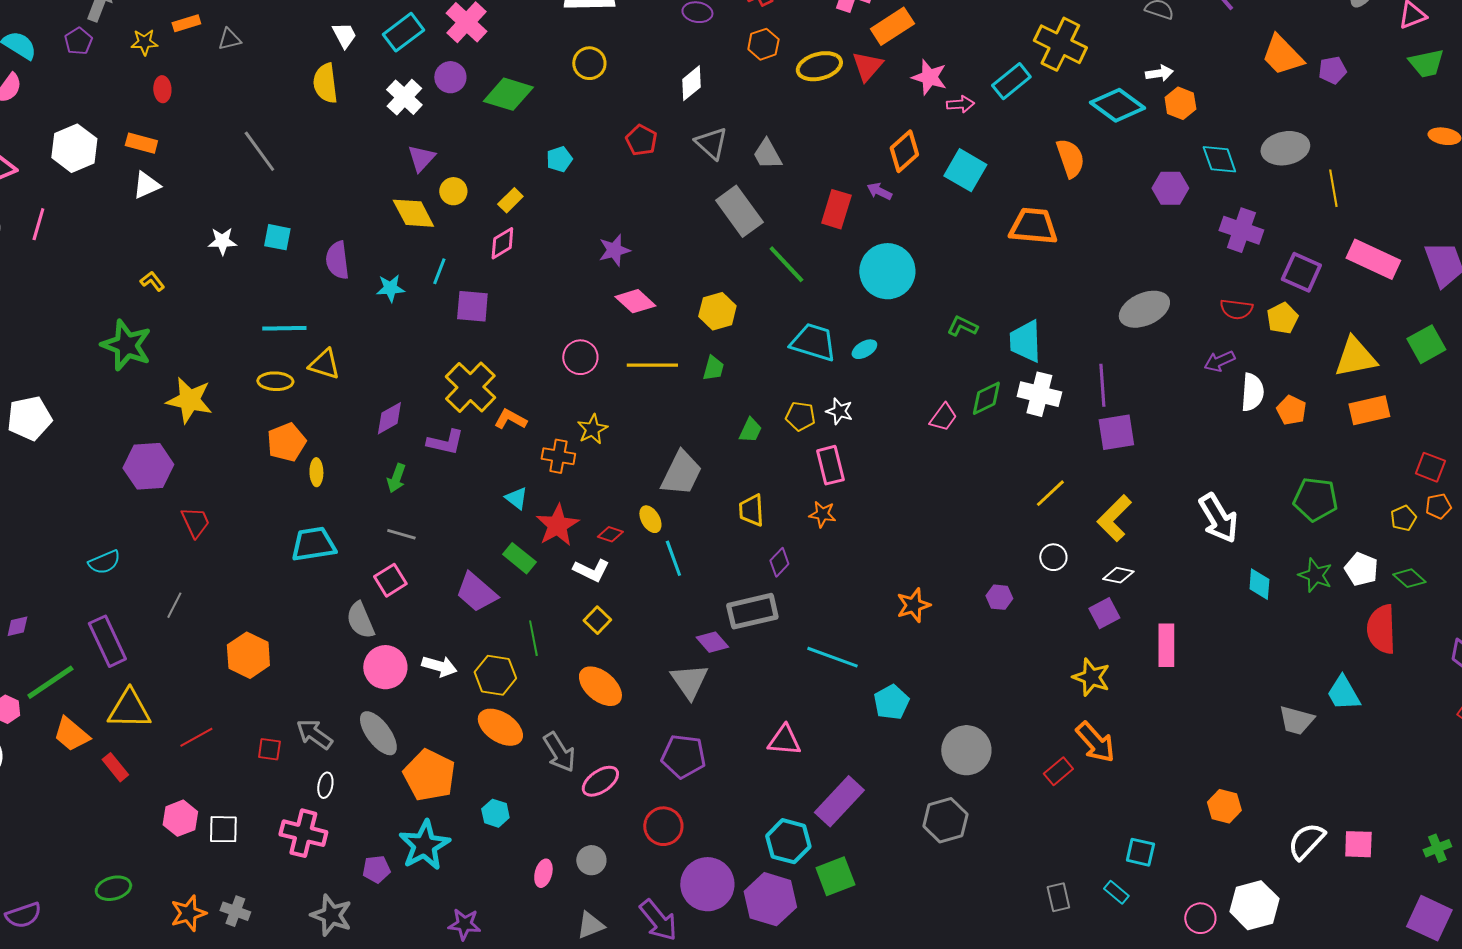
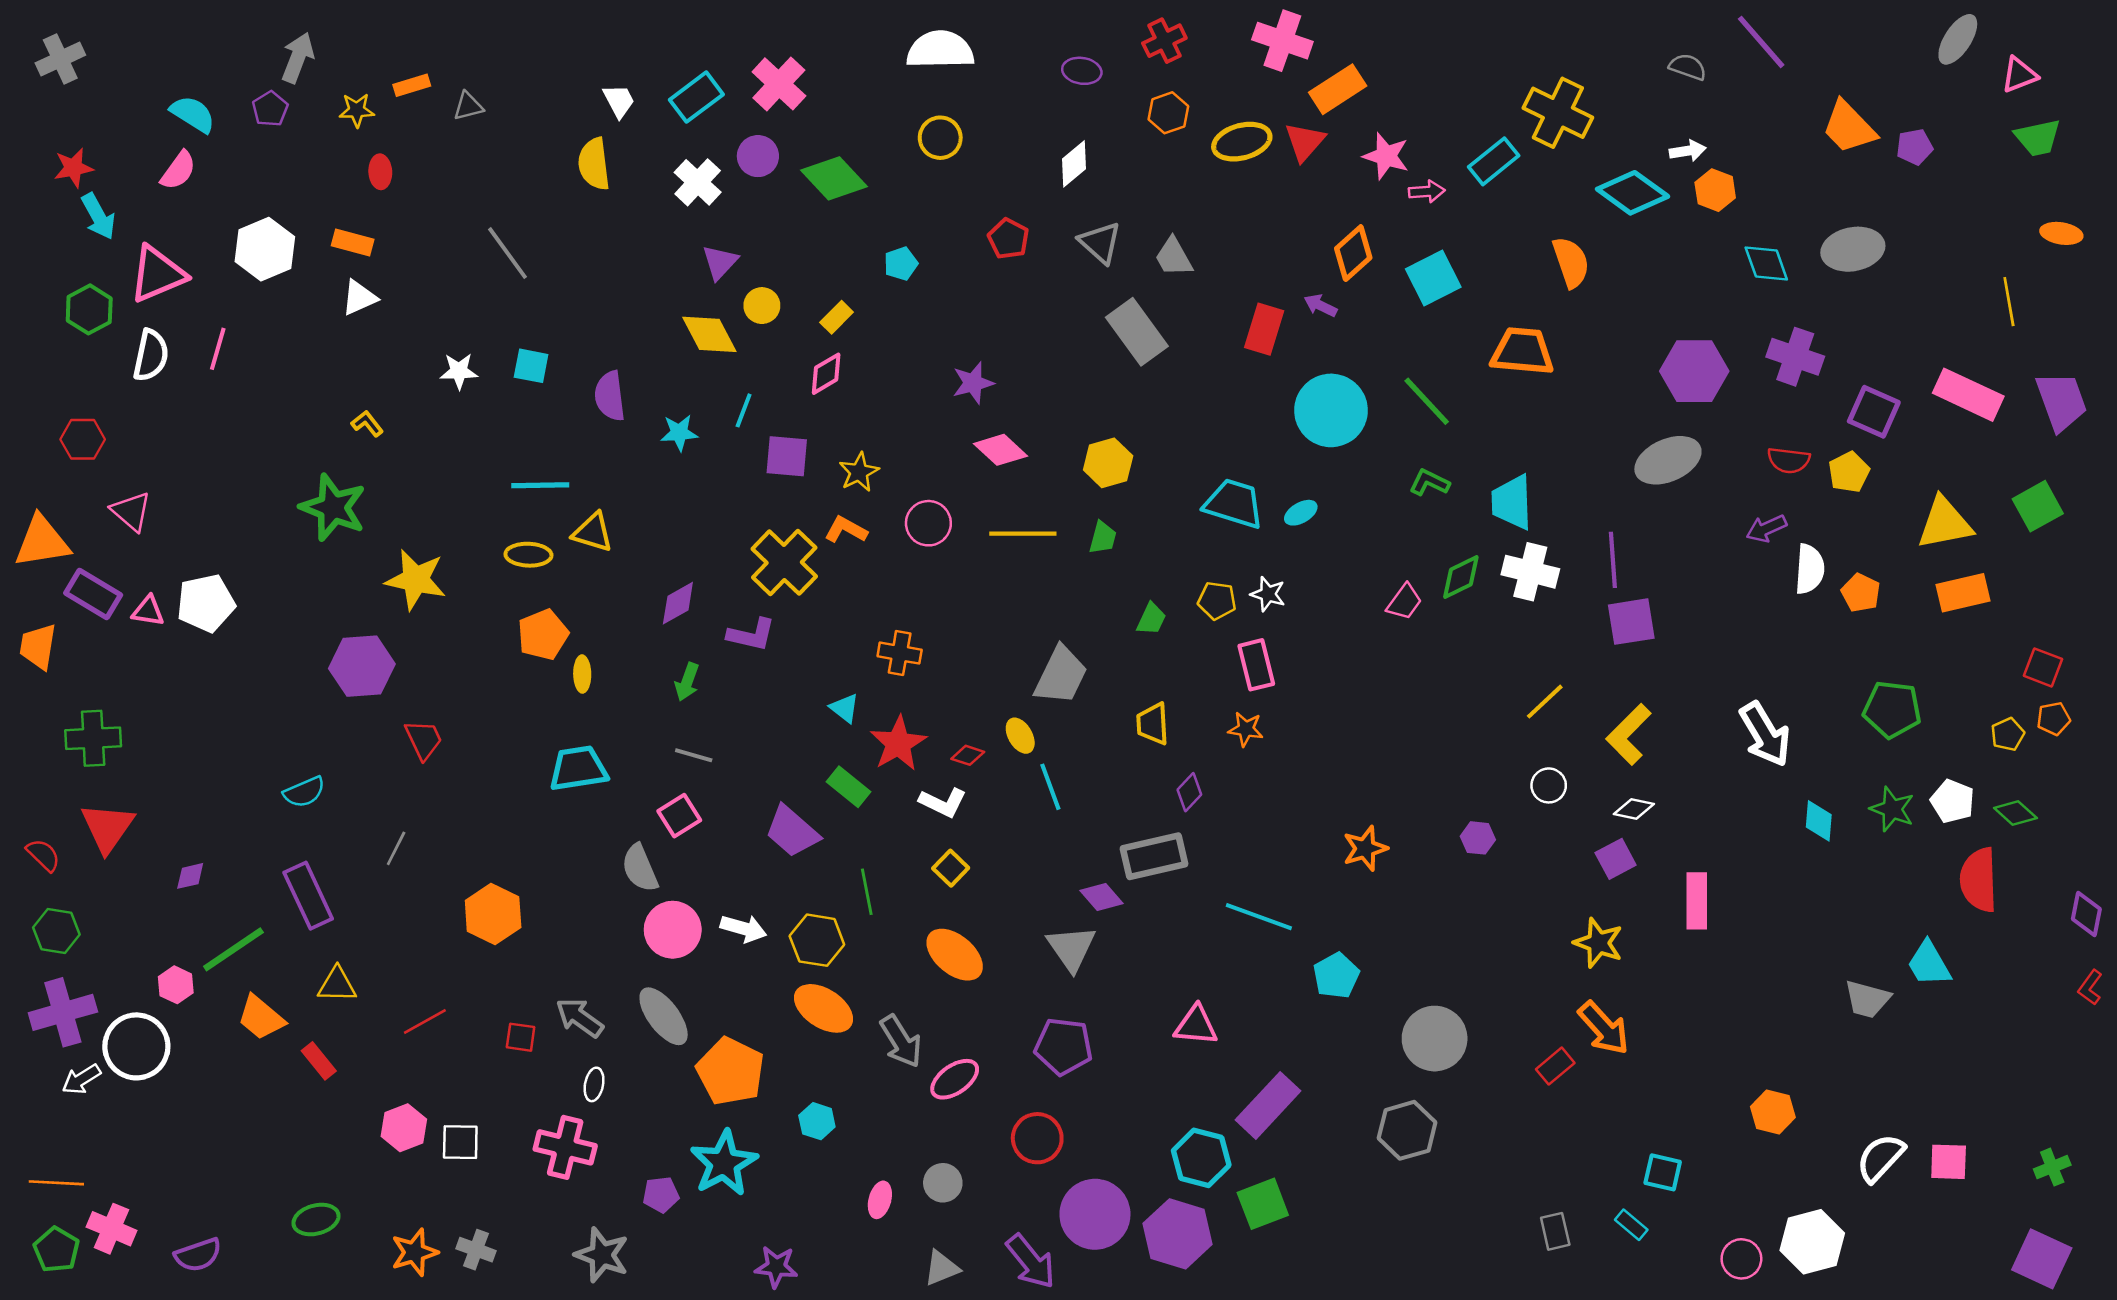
green diamond: (508, 94) -> (834, 178), turned 30
cyan square: (965, 170) -> (1433, 278), turned 33
purple hexagon: (1170, 188) -> (1694, 371), moved, size x1.4
yellow line: (1333, 188) -> (2009, 302), moved
green line: (786, 264) -> (1427, 401), moved
orange L-shape: (510, 419) -> (846, 530), moved
yellow star: (592, 429) -> (859, 472), moved
yellow triangle: (129, 709) -> (337, 985), size x0.7

